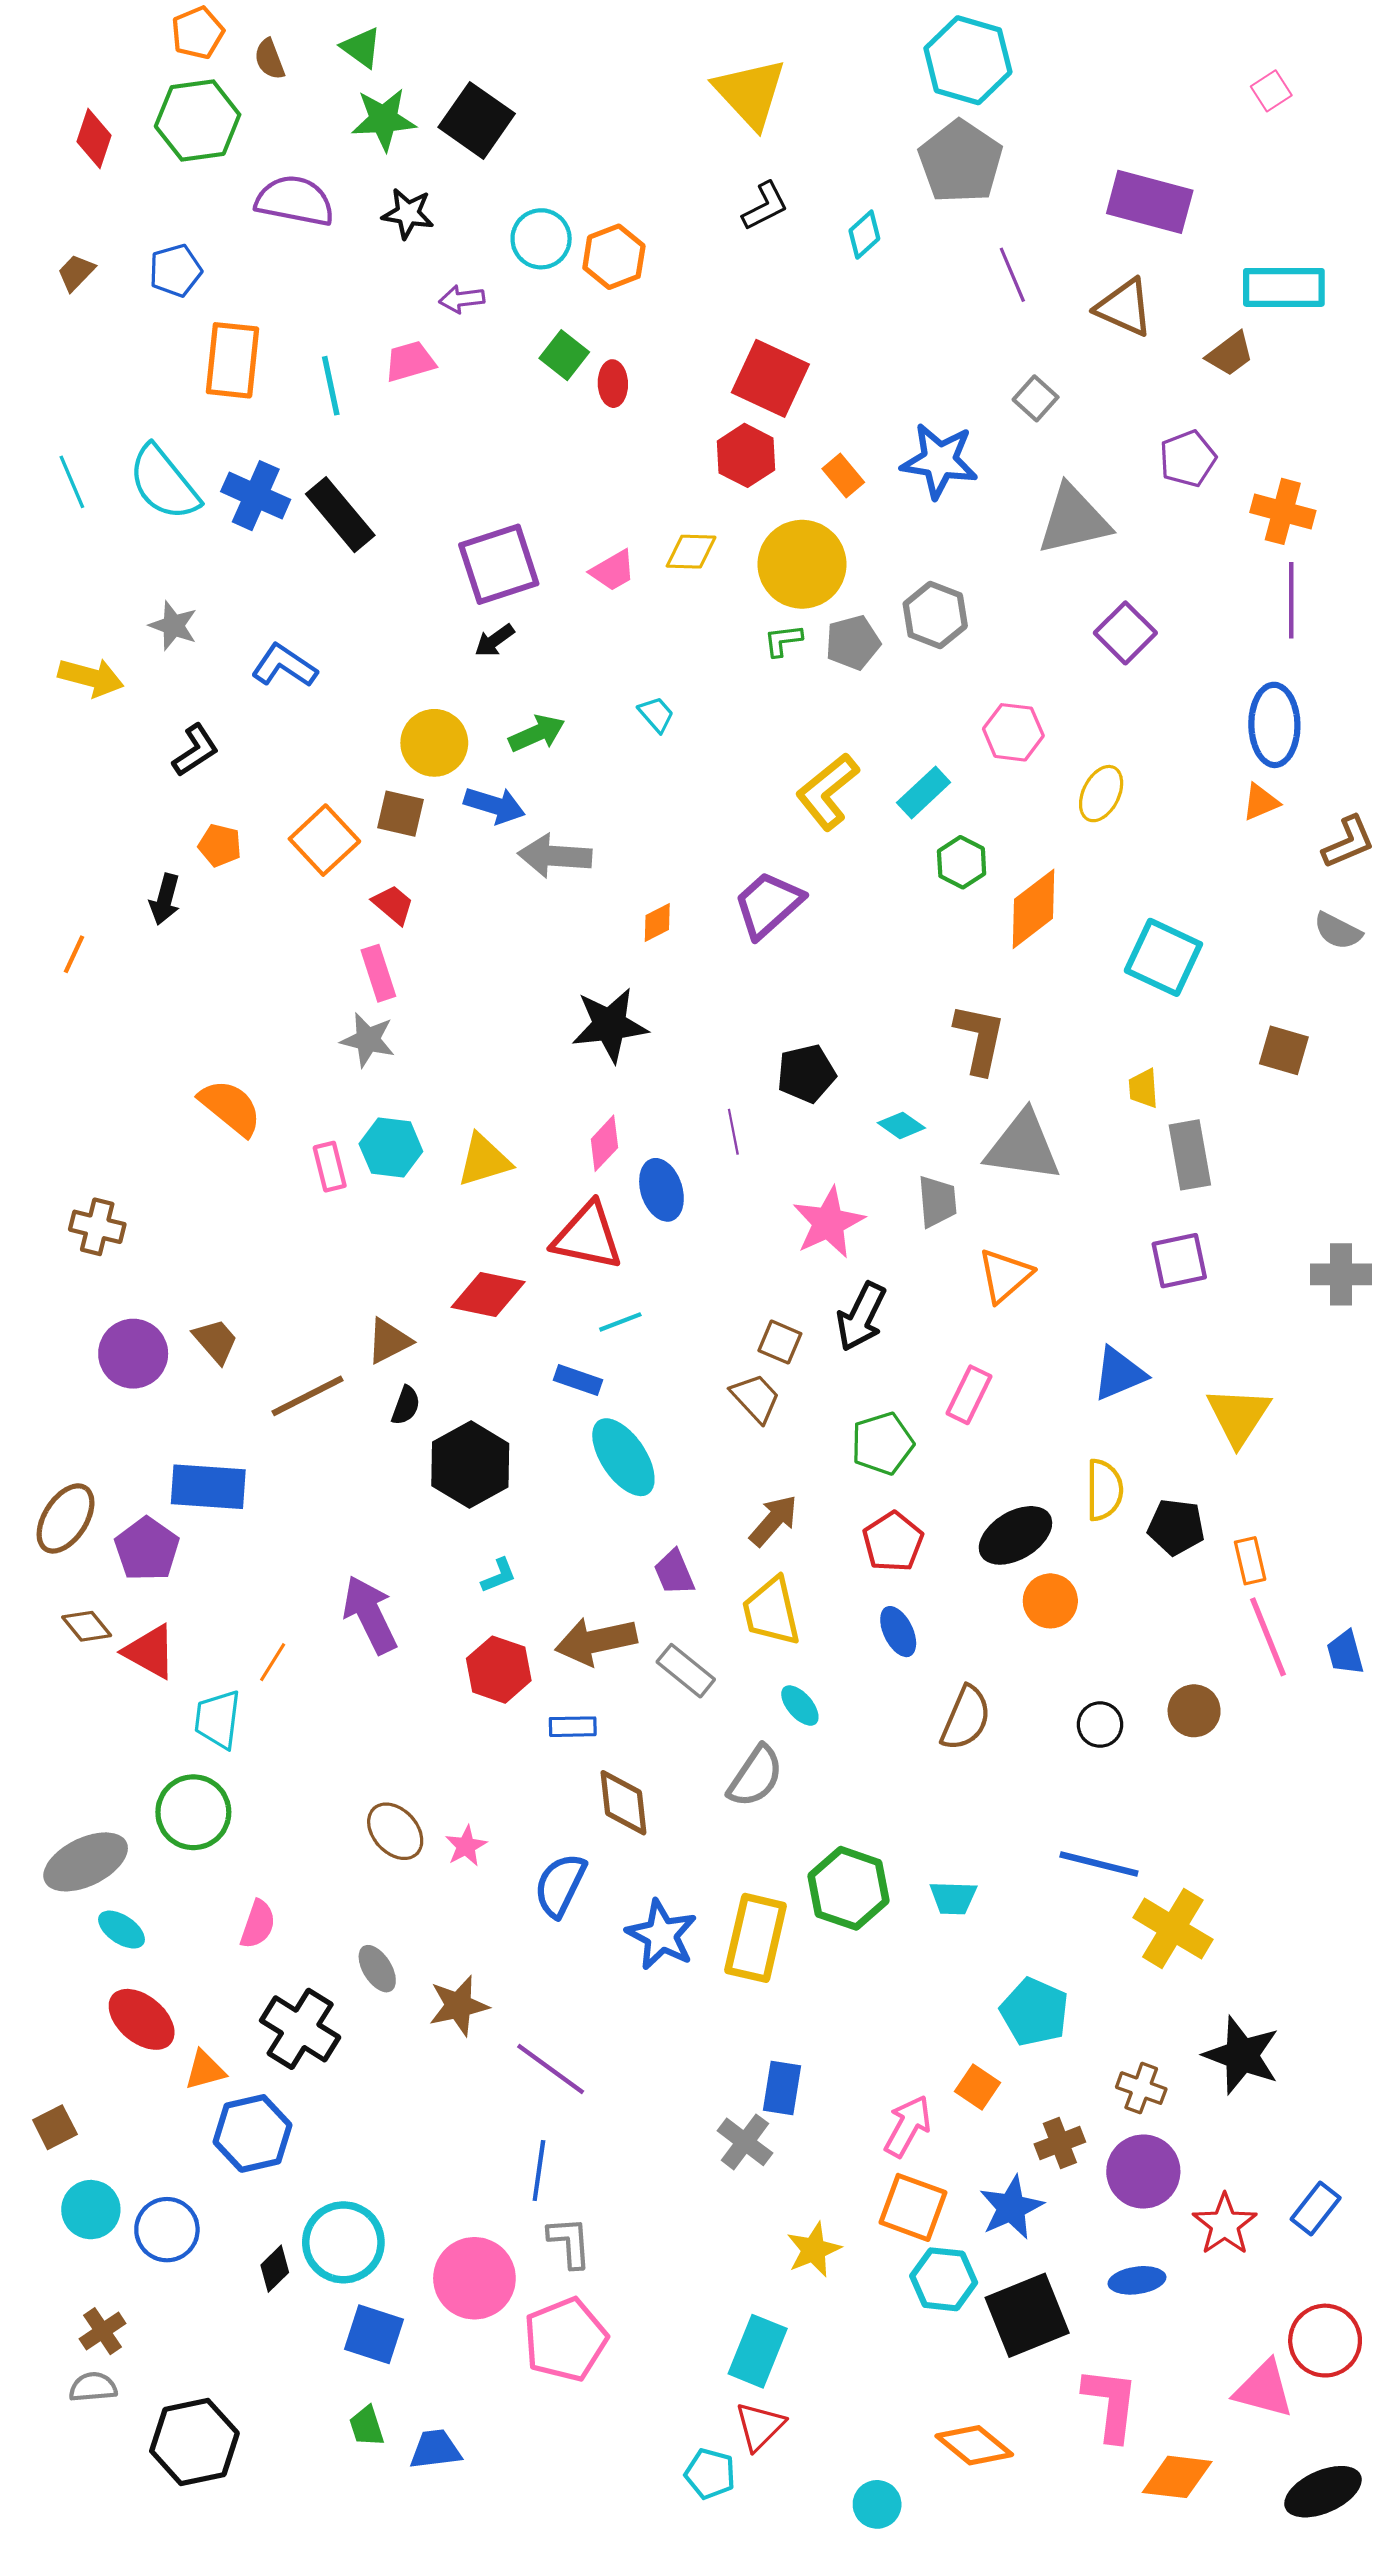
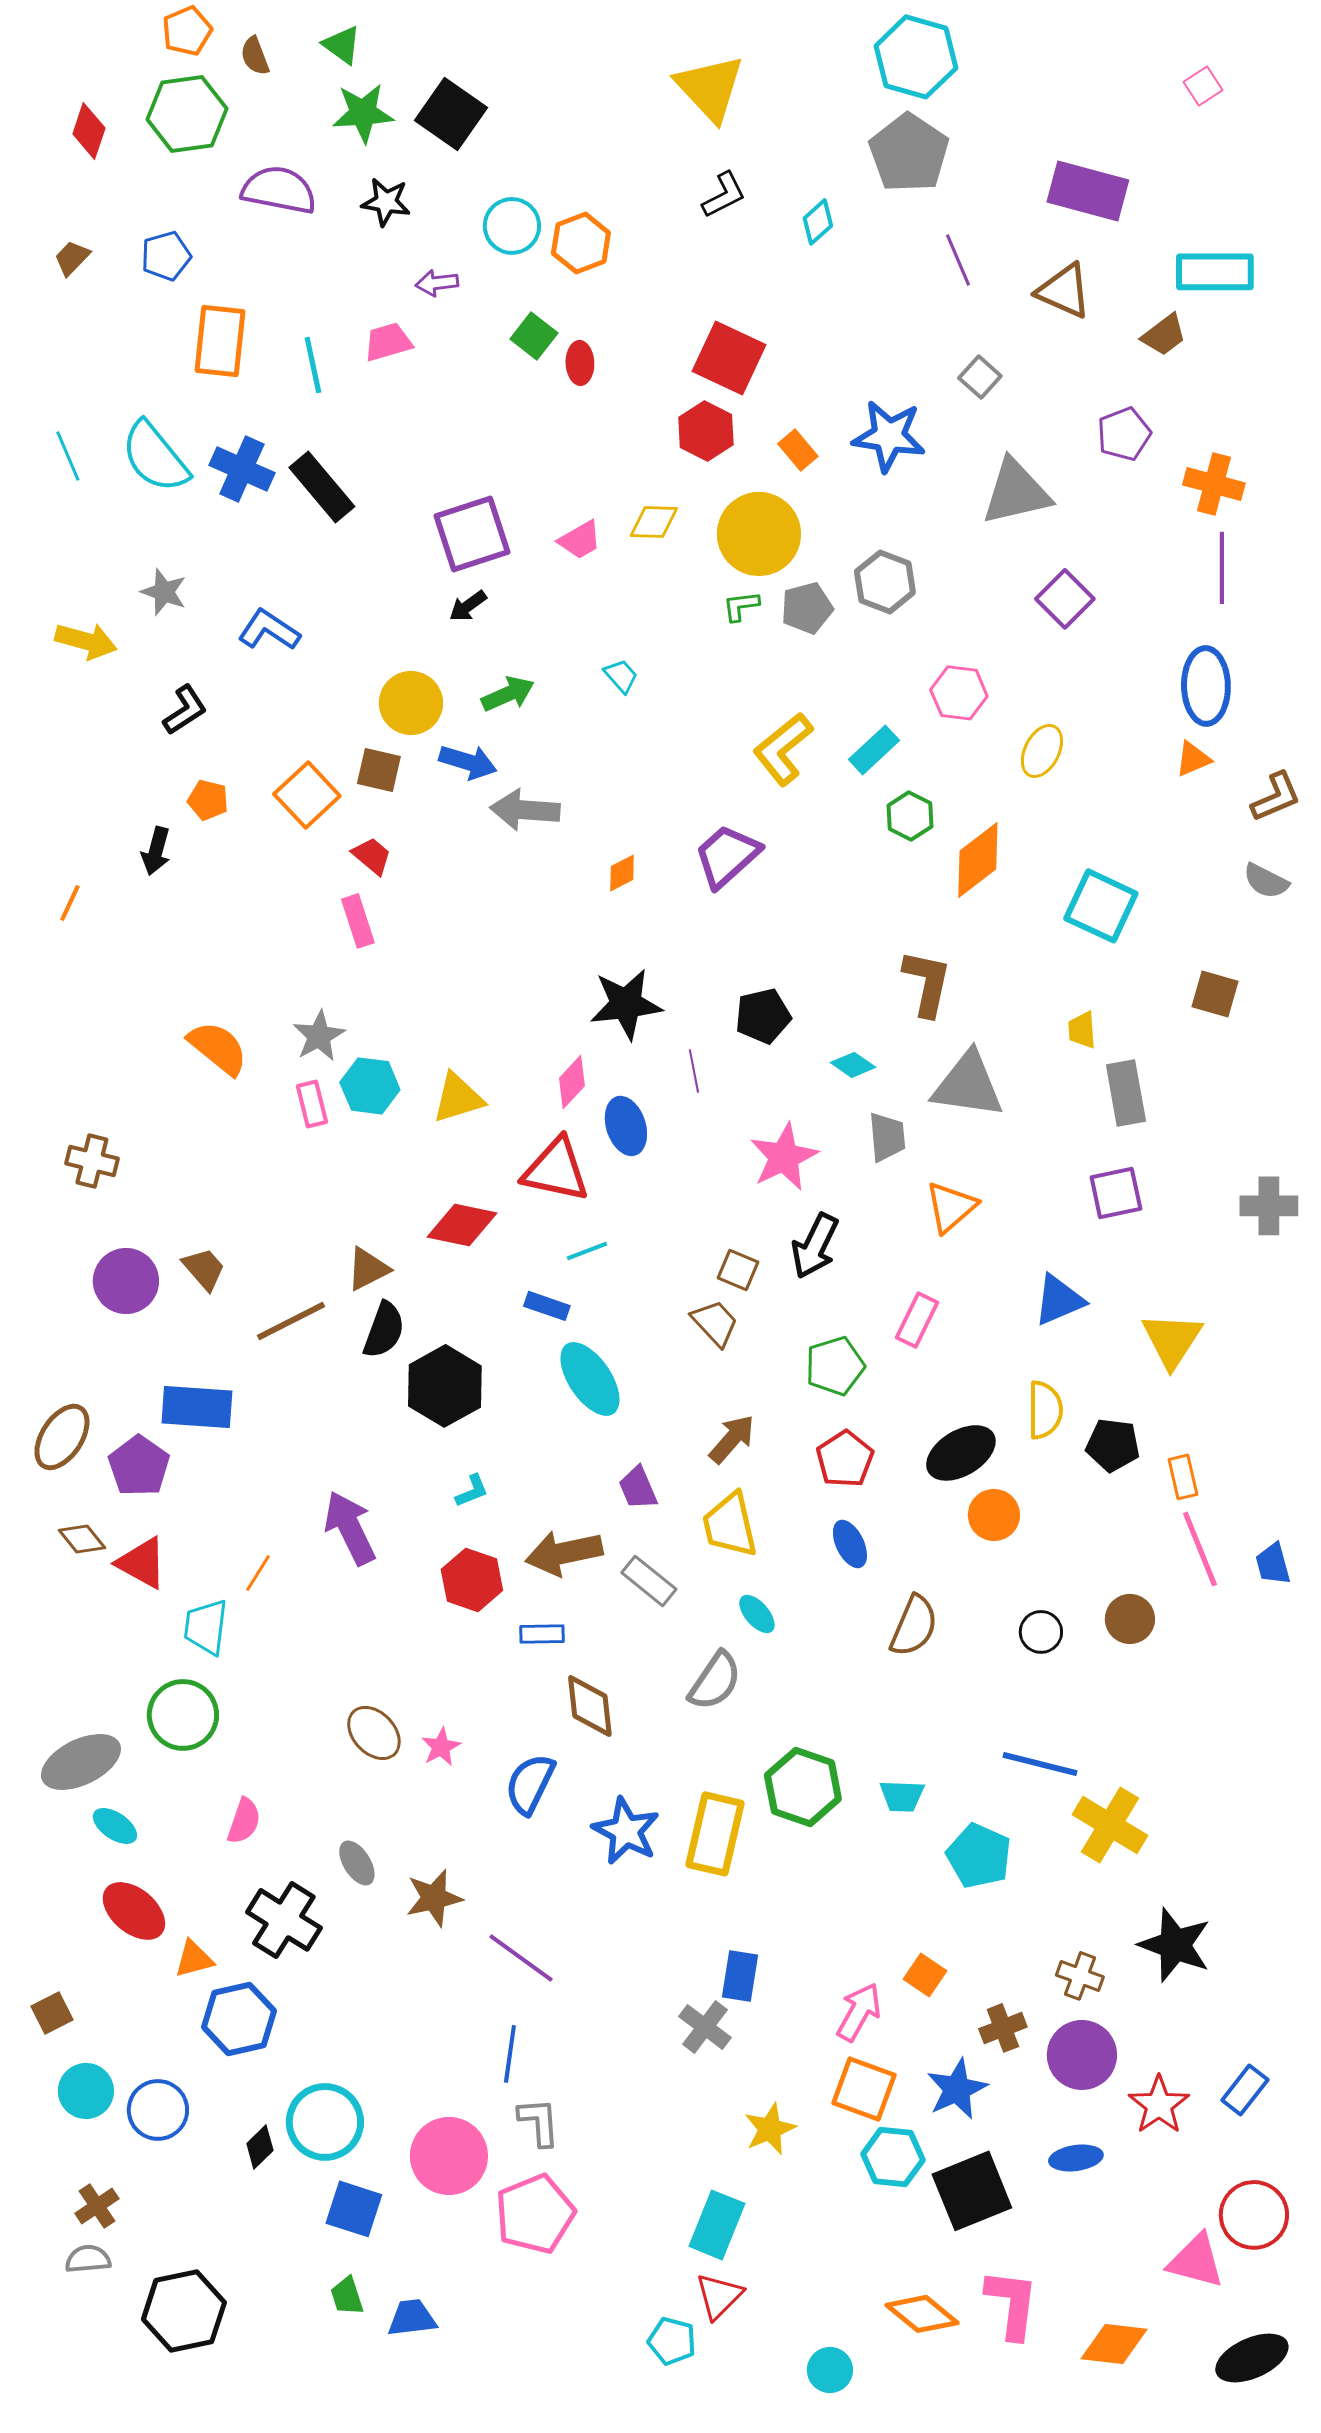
black star: (610, 1025) -> (626, 1004), moved
gray star: (368, 1040) -> (319, 1036), moved, turned 30
black semicircle: (406, 1405) -> (384, 1330), size x1.5
cyan pentagon: (1035, 2012) -> (979, 1856), moved
pink L-shape: (1111, 2404) -> (1012, 2304), moved

